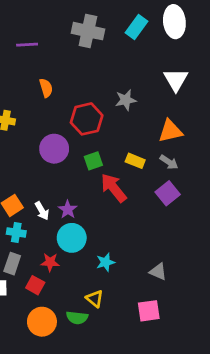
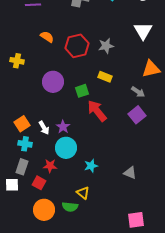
orange semicircle: (46, 88) -> (47, 37), turned -40
red hexagon: (87, 119) -> (77, 46), moved
orange triangle: (170, 131) -> (151, 69), moved
yellow rectangle: (135, 161) -> (105, 77), moved
pink square: (149, 311) -> (136, 220), moved

